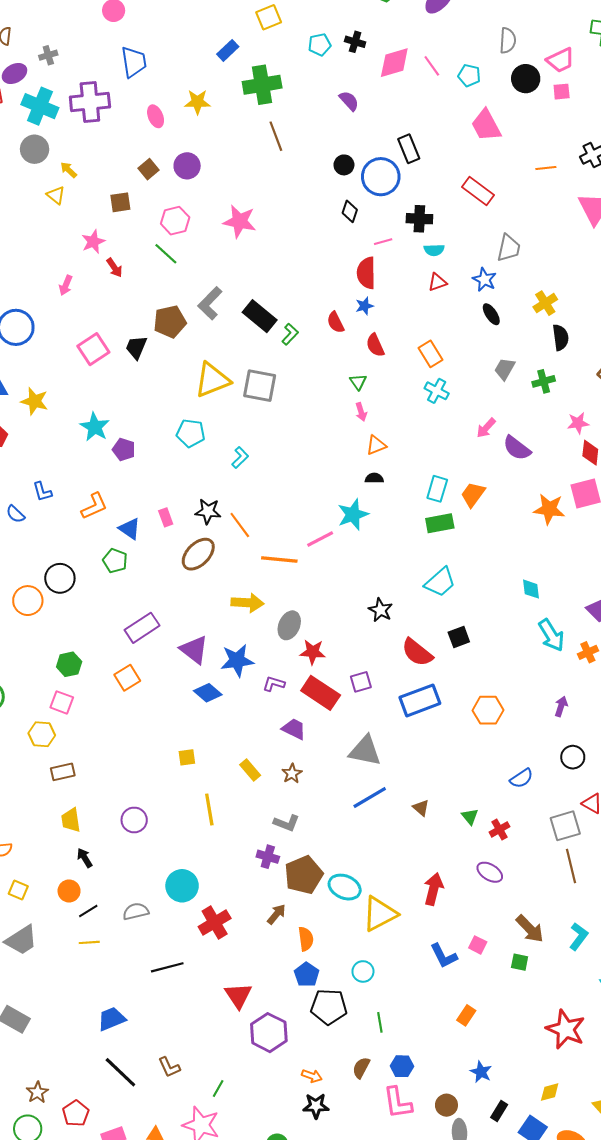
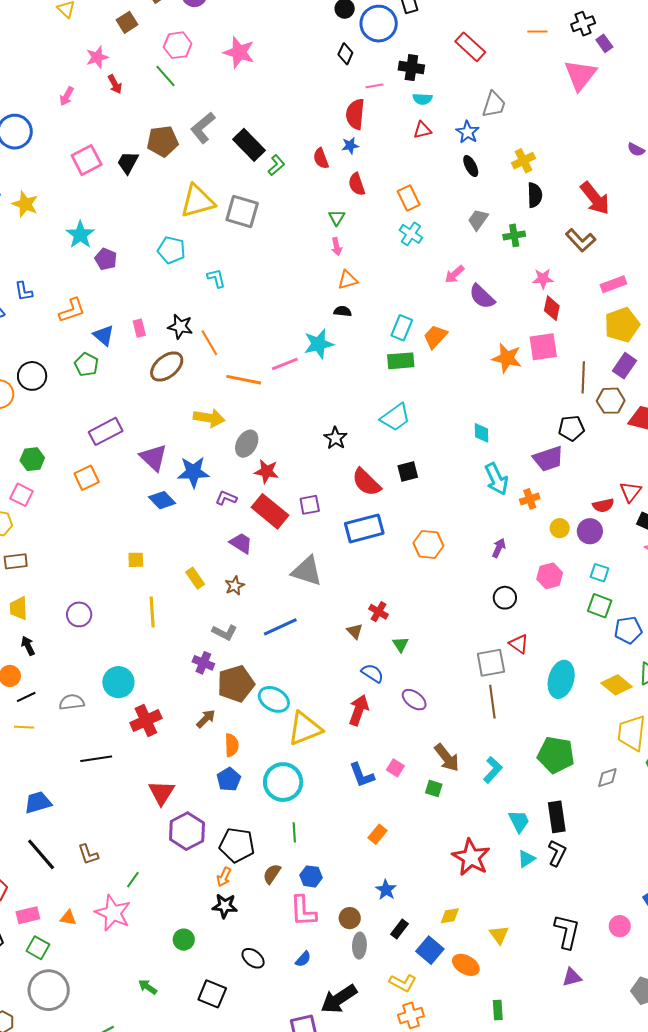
brown square: (120, 202) -> (127, 22), turned -30
cyan L-shape: (240, 457) -> (216, 278), turned -65
blue semicircle: (521, 778) -> (372, 673), moved, turned -120
blue line: (370, 797) -> (280, 627), moved
red cross: (499, 829) -> (379, 612), moved, turned -36
cyan circle: (363, 971) -> (283, 782), size x1.8
black pentagon: (329, 1007) -> (237, 845), moved
orange arrow: (312, 1076) -> (224, 877), turned 90

